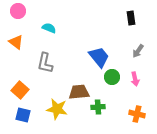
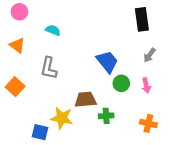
black rectangle: (131, 18) -> (142, 19), size x1.5
orange square: (20, 90) -> (15, 87), moved
blue square: (23, 115) -> (40, 132), moved

